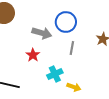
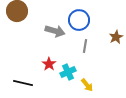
red star: (33, 55) -> (49, 64), moved
yellow arrow: (74, 87) -> (87, 85), turned 32

